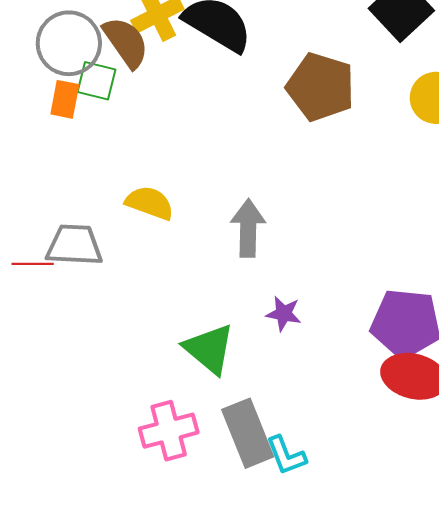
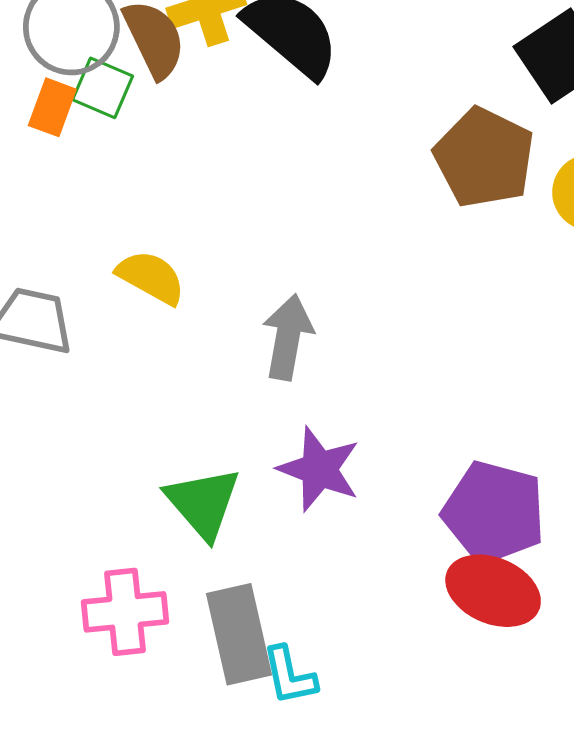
brown pentagon: (321, 87) -> (484, 158), moved
purple star: (284, 314) -> (319, 469), size x1.6

